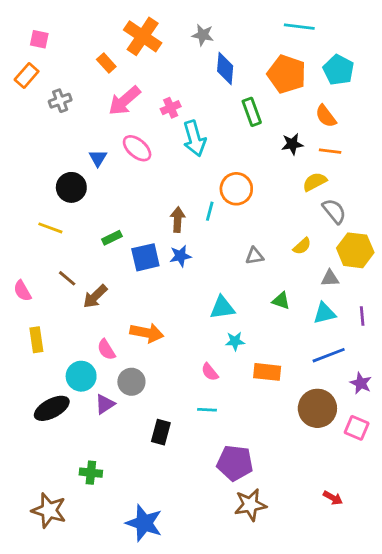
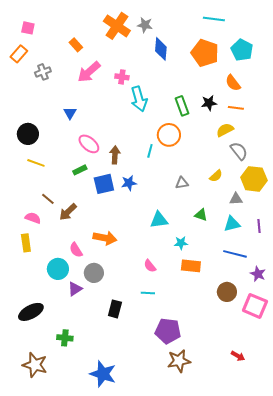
orange cross: (143, 36) -> (117, 26), moved
pink cross: (171, 108) -> (122, 77), turned 32
green rectangle: (252, 112) -> (182, 106), moved
pink ellipse: (137, 148) -> (89, 144), moved
black circle: (71, 187) -> (28, 134), moved
brown arrow: (178, 220) -> (115, 155), moved
pink semicircle: (22, 291) -> (33, 218), moved, turned 140
cyan star: (235, 341) -> (181, 243), moved
blue line: (329, 355) -> (235, 254), turned 35
black ellipse: (52, 408) -> (31, 312), moved
brown circle: (317, 408) -> (227, 292), size x0.7
pink square: (357, 428) -> (255, 306), size x1.4

